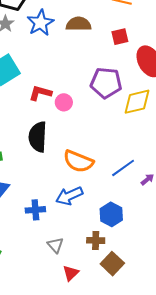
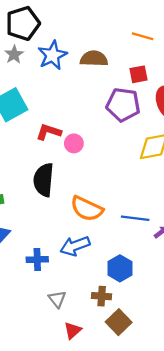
purple pentagon: (106, 83) -> (123, 105), moved
blue line: (123, 168) -> (135, 218), turned 40

